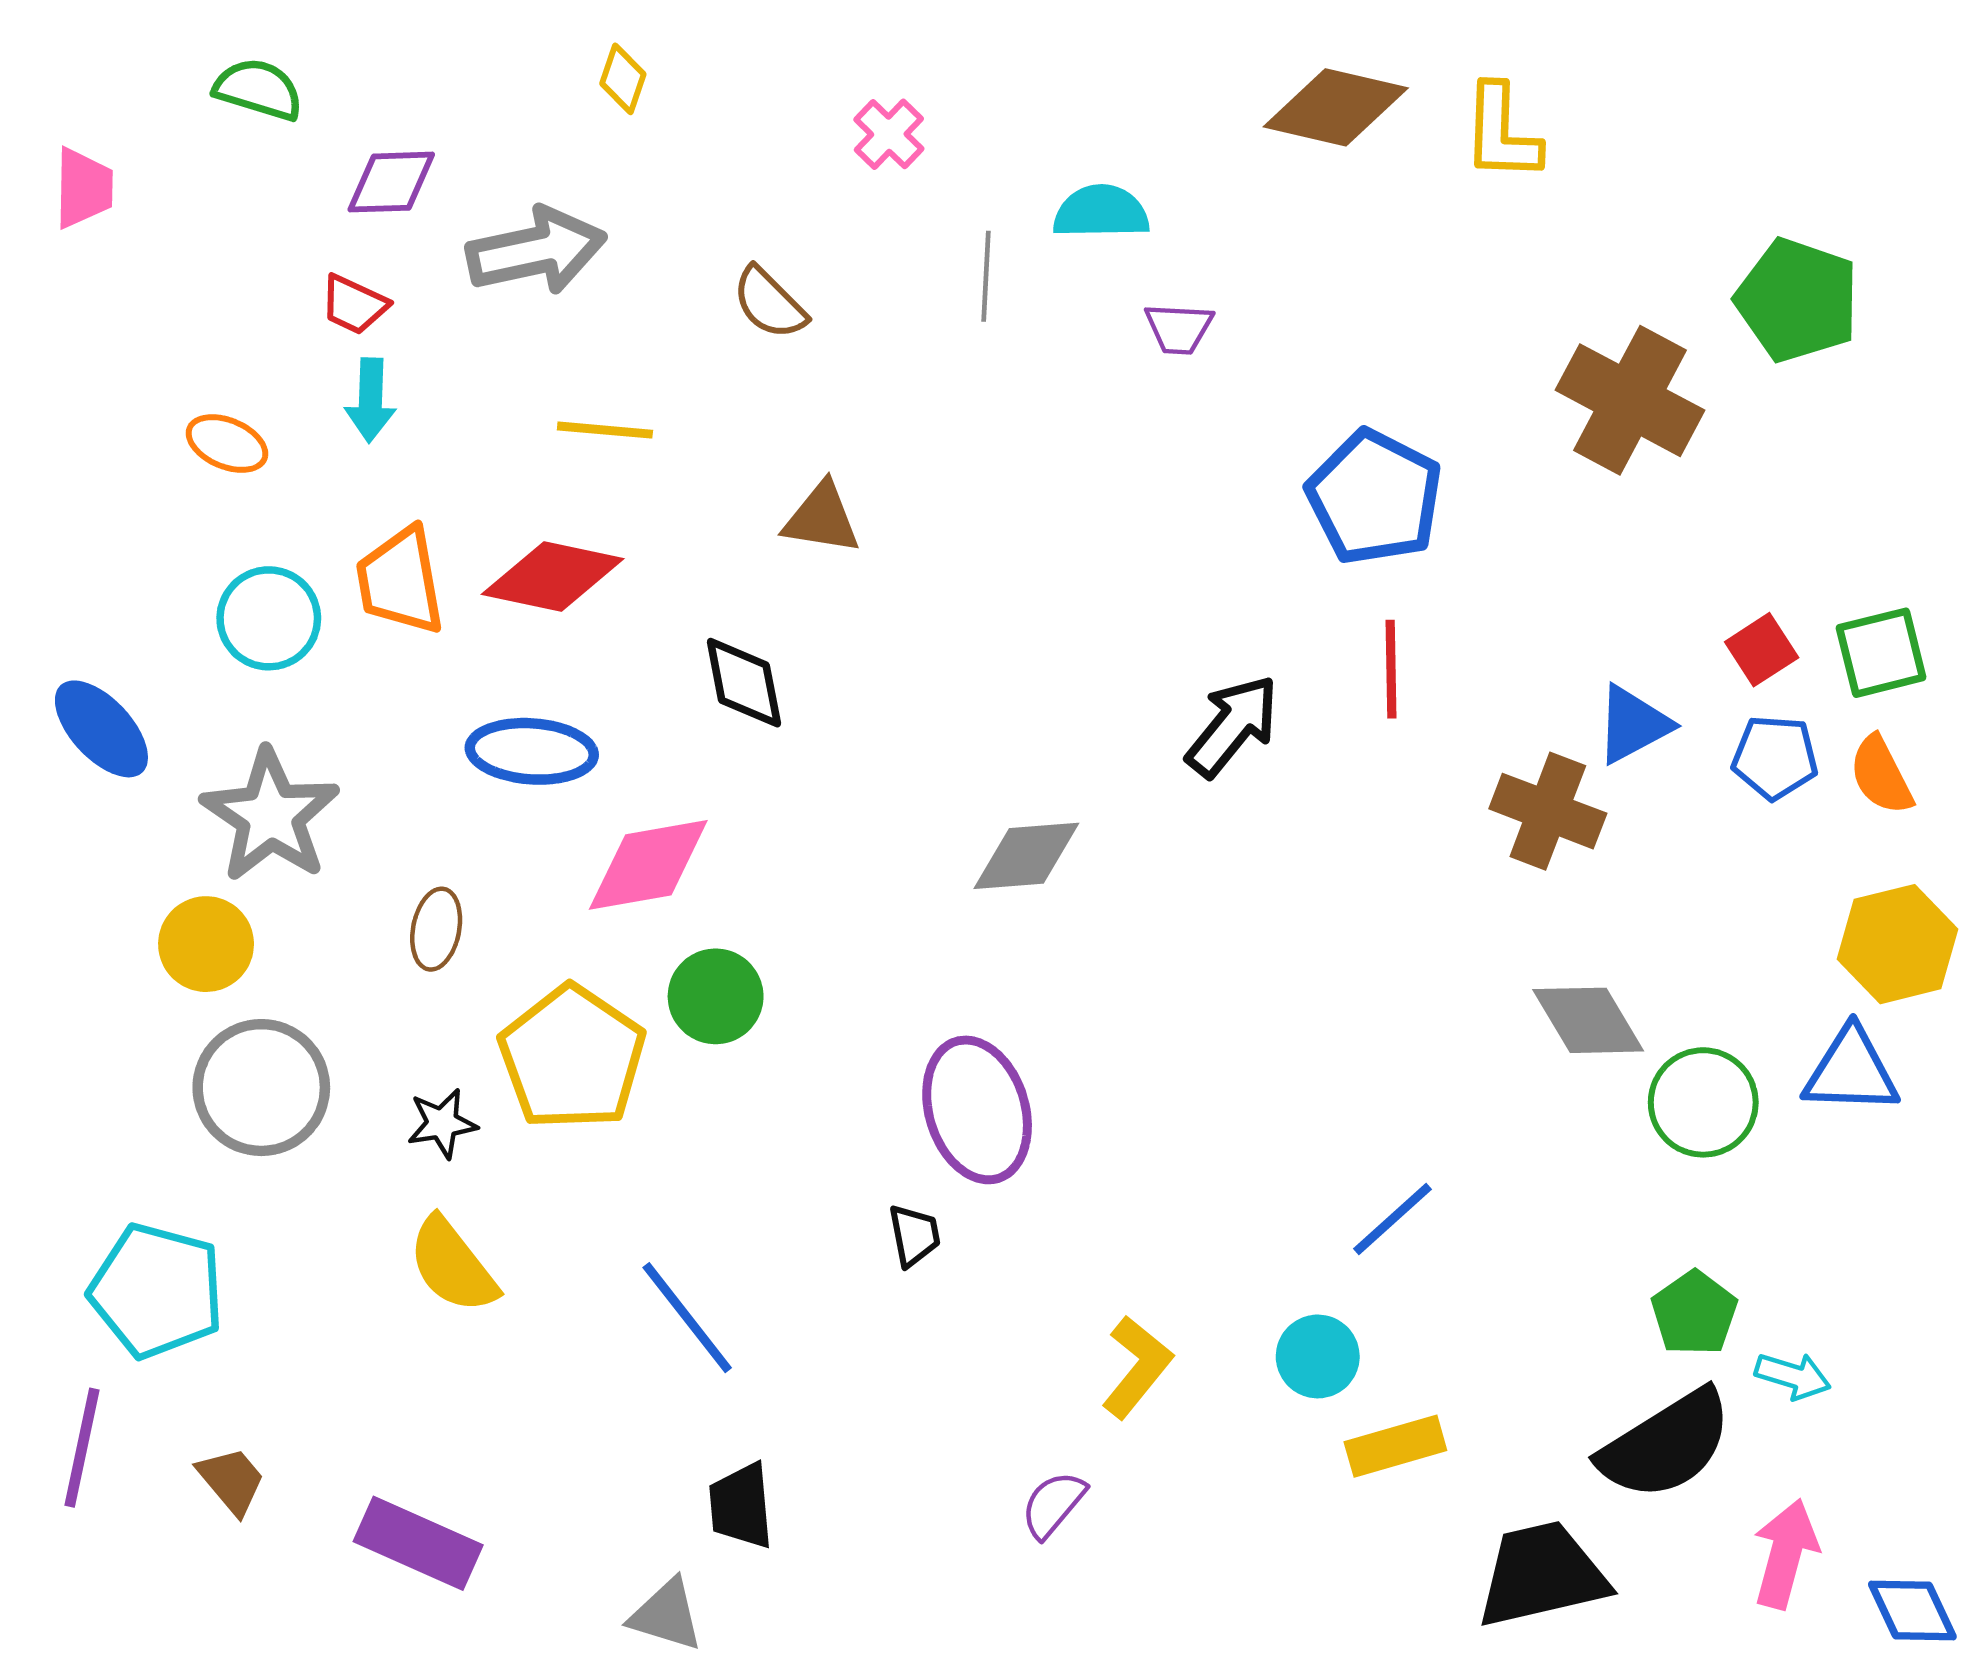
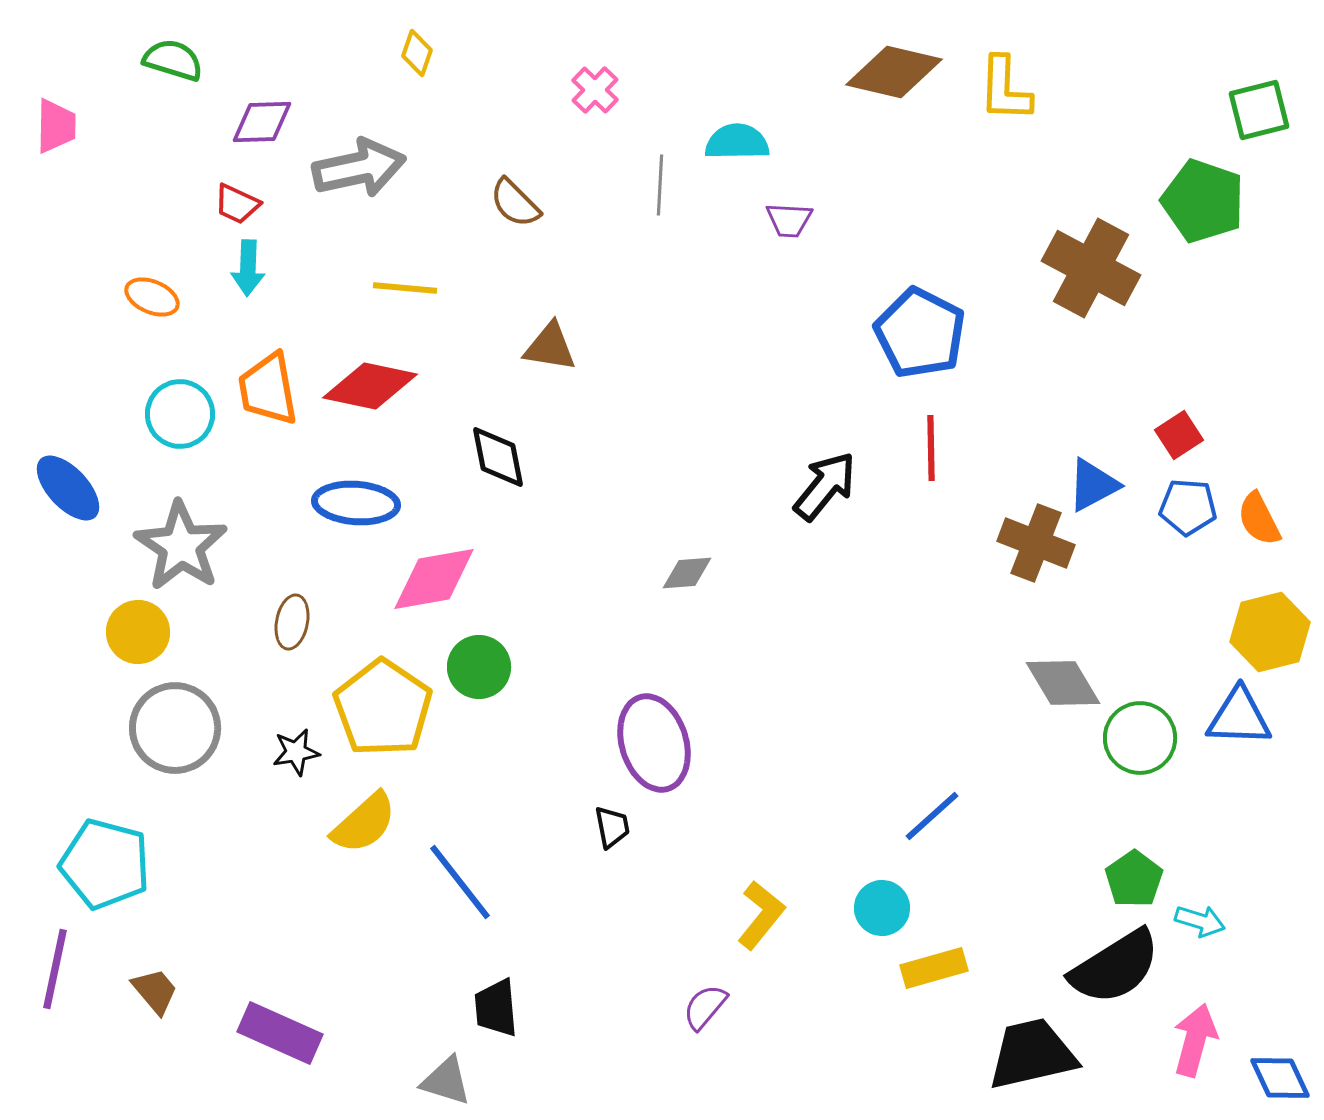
green square: (1881, 653) -> (1259, 110), moved
gray diamond: (1026, 856) -> (687, 573), size x0.7
yellow semicircle: (453, 1265) -> (364, 823), moved, turned -94

